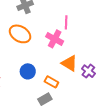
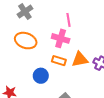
orange triangle: (69, 63) -> (80, 59), turned -30
orange rectangle: (51, 82) -> (59, 61), moved

